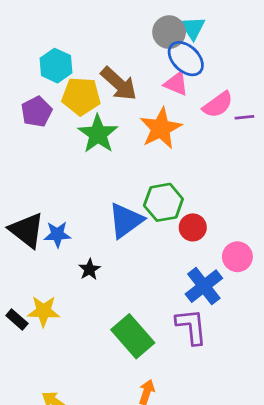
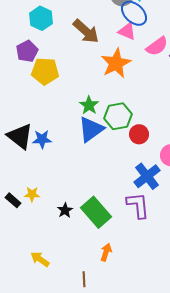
yellow pentagon: (81, 96) -> (45, 71), moved
green star: (98, 134) -> (89, 105), moved, size x0.7
black star: (90, 269) -> (65, 210), moved
yellow star: (43, 311) -> (32, 194), size x0.7

